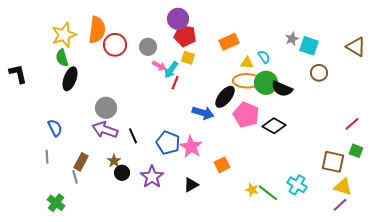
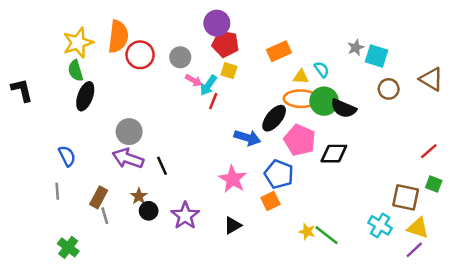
brown triangle: (356, 47) -> (431, 79), moved
black diamond: (274, 126) -> (334, 154), turned -30
blue pentagon: (168, 143) -> (279, 174), moved
gray line: (75, 177) -> (105, 216), moved
cyan cross: (297, 185) -> (380, 225), moved

